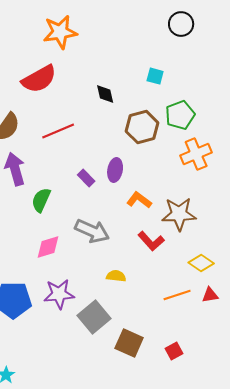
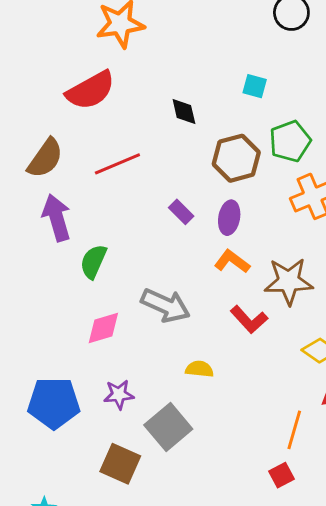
purple ellipse: (115, 170) -> (229, 218), moved
purple rectangle: (86, 178) -> (181, 212), moved
purple star: (59, 294) -> (119, 394), size x0.7
orange line: (177, 295) -> (294, 430), moved, turned -56
brown square: (129, 343) -> (120, 464), moved

